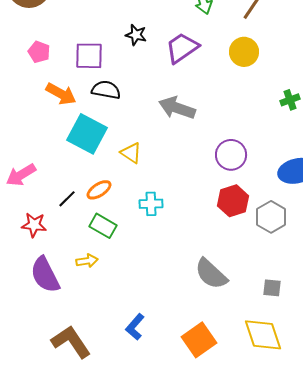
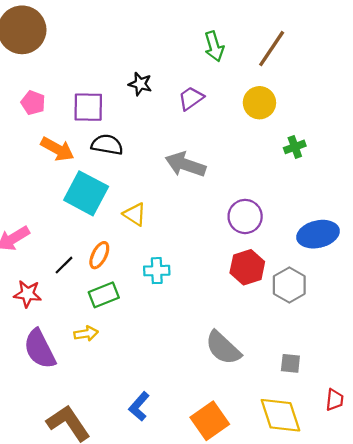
purple trapezoid: (182, 48) -> (191, 98), size x0.7
green cross: (290, 100) -> (295, 147), moved
orange ellipse: (99, 190) -> (99, 255), turned -30
green rectangle: (103, 226) -> (104, 295), turned -52

